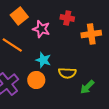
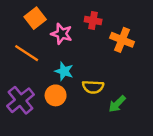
orange cross: (91, 34) -> (122, 40), turned 30

